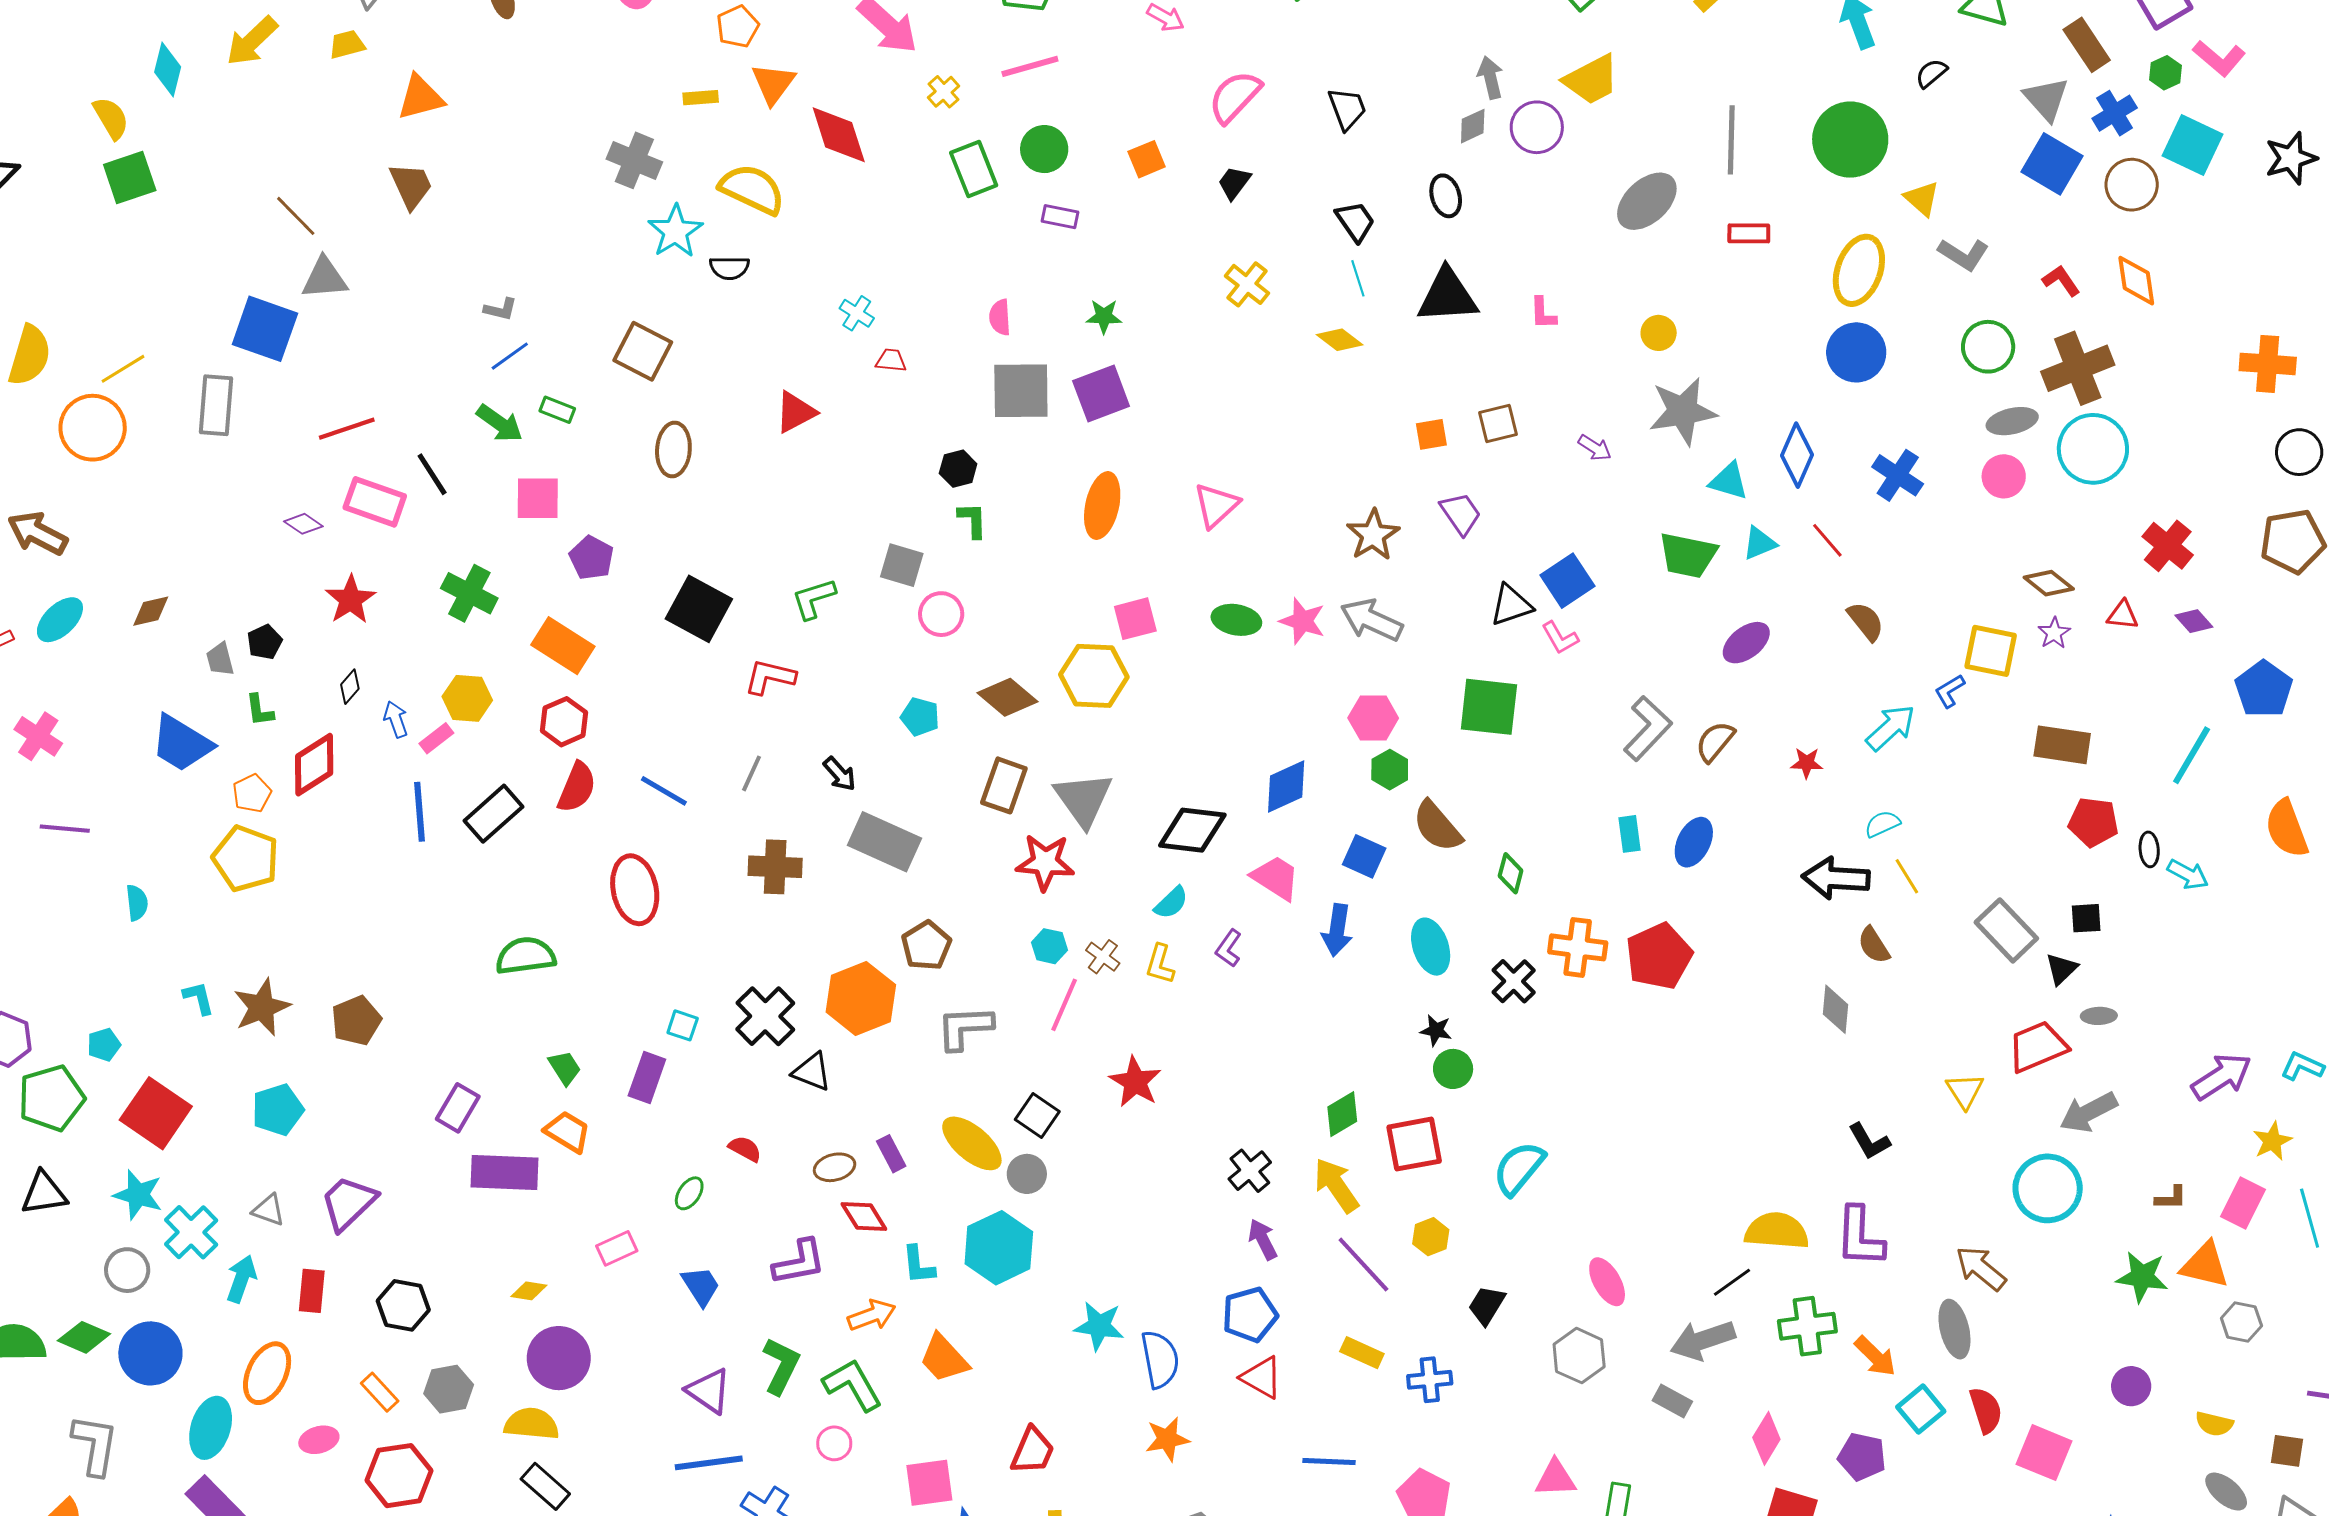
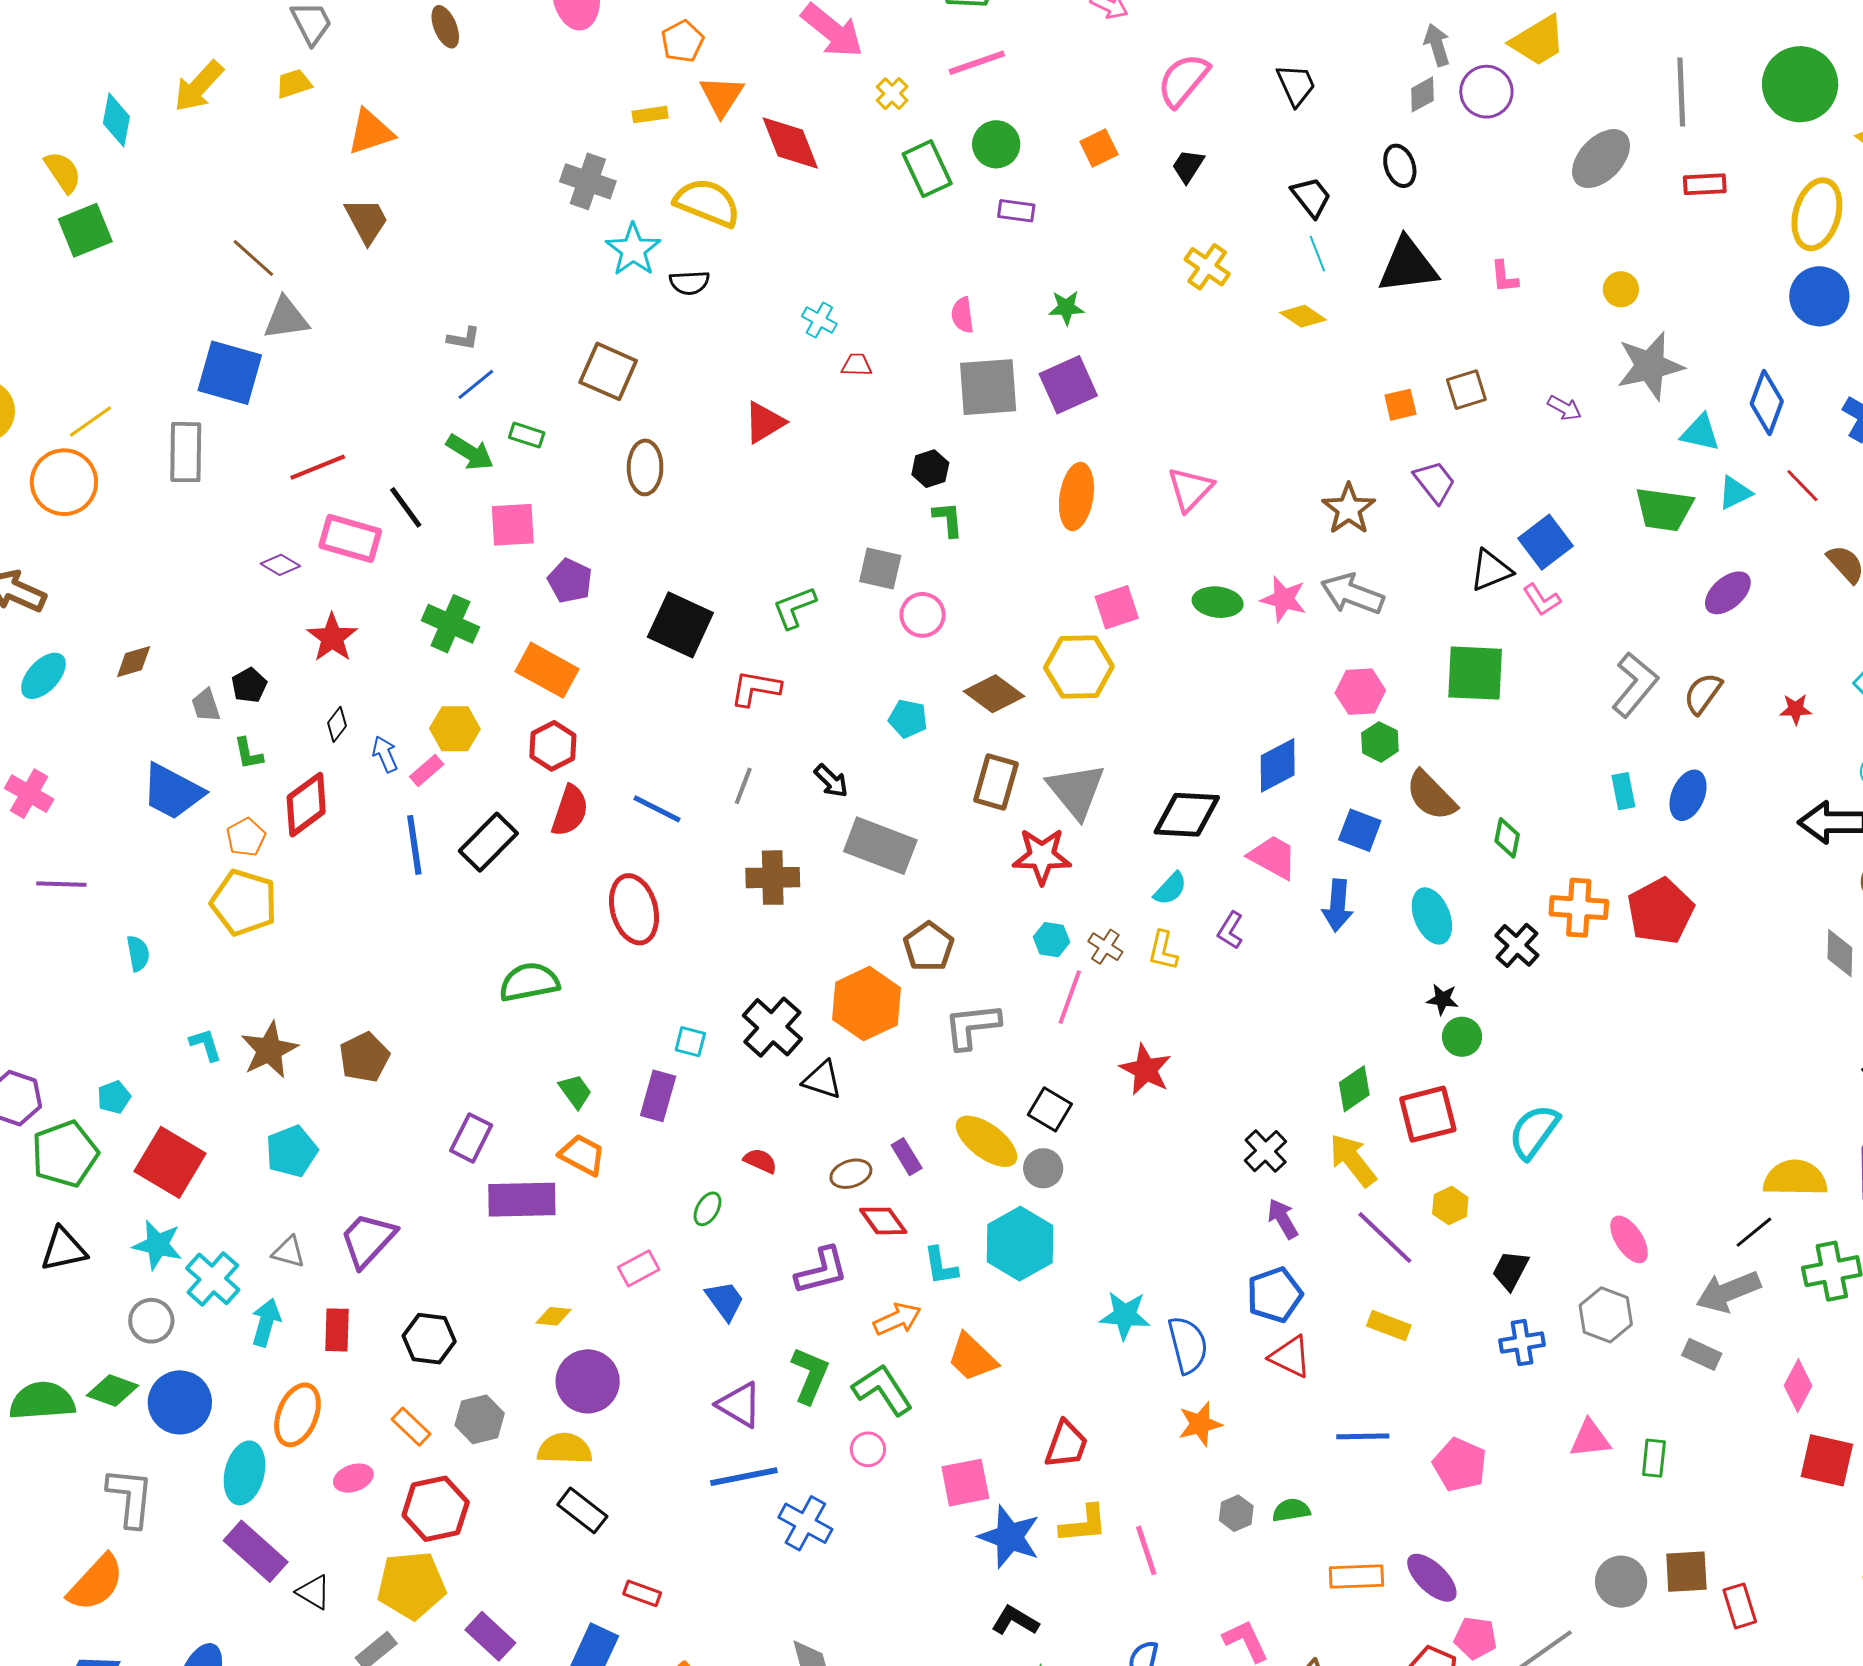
blue cross: (1430, 1380) -> (1522, 1343), moved

